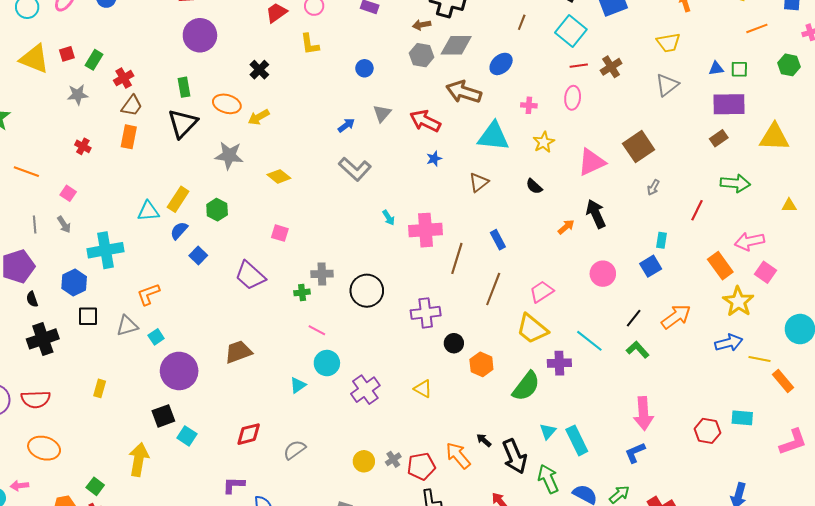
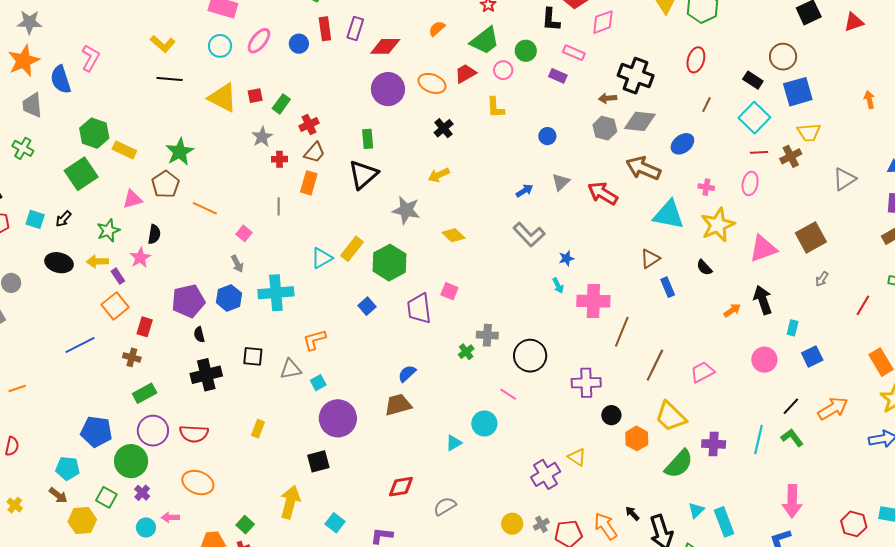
yellow trapezoid: (668, 43) -> (809, 132), moved
gray star: (78, 95) -> (262, 137), turned -30
orange ellipse: (227, 104) -> (432, 83), moved
yellow star: (544, 142) -> (718, 225), size x1.6
red cross: (83, 146) -> (279, 159), moved, turned -35
blue star: (434, 159) -> (566, 258), moved
green hexagon: (217, 210) -> (390, 263), size x1.6
cyan triangle: (148, 211) -> (322, 258), turned -30
gray line: (35, 224) -> (279, 206), moved
blue semicircle: (179, 231) -> (407, 374), moved
blue rectangle: (498, 240) -> (668, 287), moved
cyan rectangle: (662, 240) -> (793, 328), moved
purple trapezoid: (250, 275) -> (419, 309), moved, turned 36
blue hexagon: (74, 282) -> (229, 298), moved
green cross: (302, 292) -> (466, 352), turned -35
yellow trapezoid: (532, 329) -> (671, 416), moved
pink line: (317, 330) -> (508, 394), moved
cyan line: (589, 341) -> (758, 440), moved, turned 60
purple cross: (365, 390) -> (546, 474), moved
cyan square: (187, 436) -> (335, 523), moved

